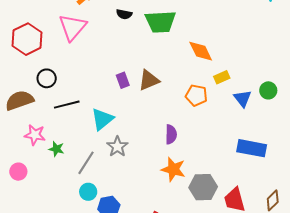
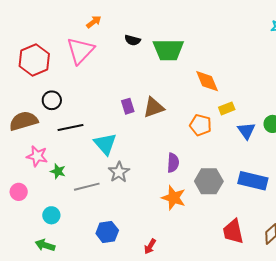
cyan triangle: (102, 119) -> (105, 144), turned -35
gray line: (86, 163) -> (87, 187), turned 40
gray hexagon: (203, 187) -> (209, 181), moved
cyan circle: (88, 192) -> (51, 215), moved

